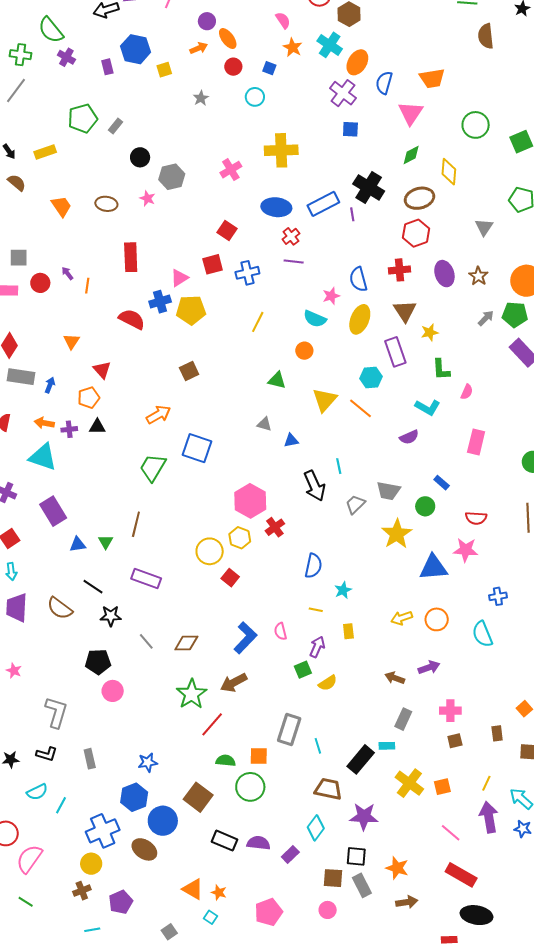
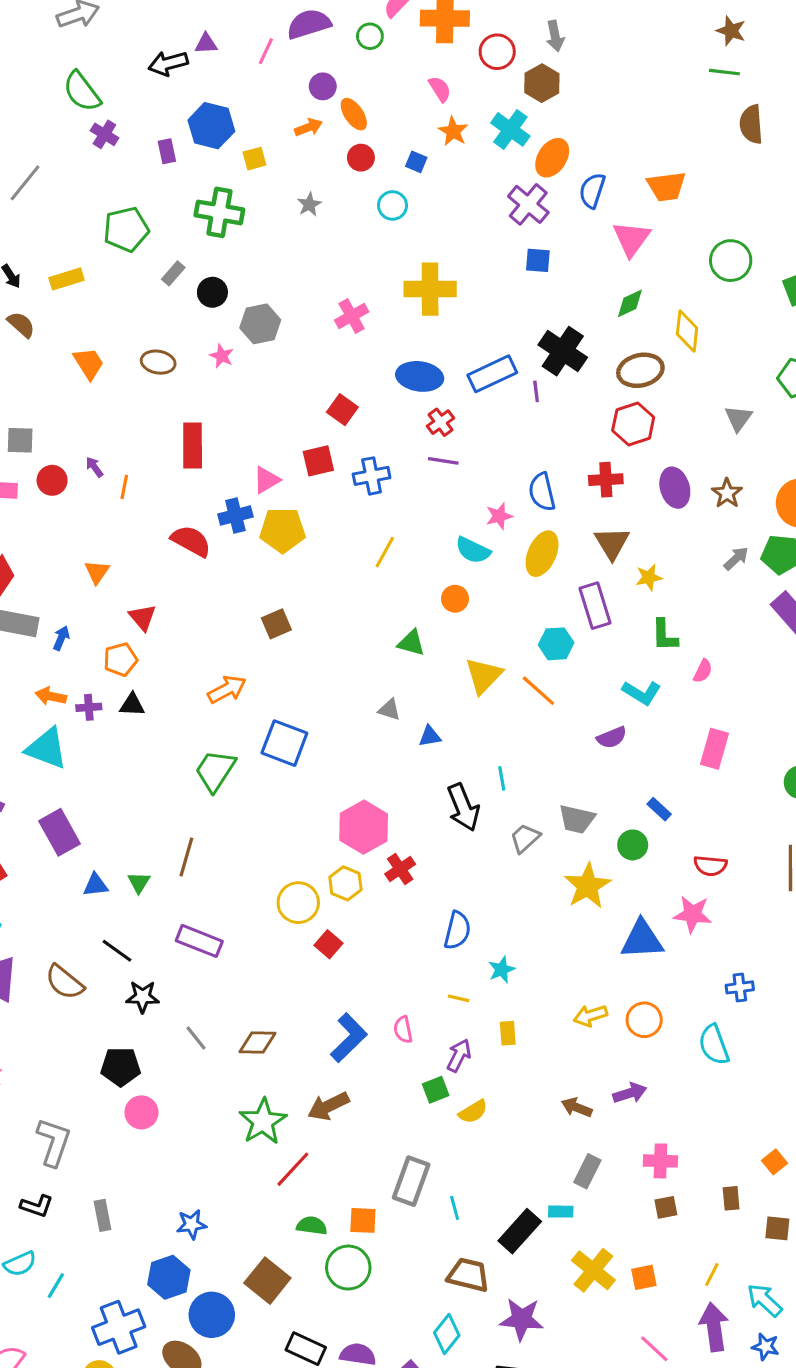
green cross: (20, 55) -> (219, 212), moved, size x1.4
gray rectangle: (115, 126) -> (173, 273), moved

